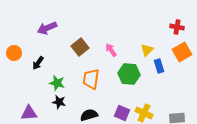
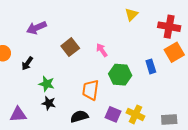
red cross: (177, 27) -> (169, 27), size x1.5
yellow triangle: (147, 50) -> (131, 14), moved
orange trapezoid: (91, 79) -> (91, 90), moved

